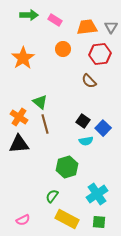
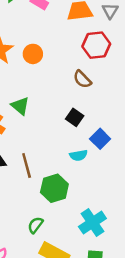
orange circle: (63, 49) -> (33, 54), moved
black square: (83, 121) -> (75, 117), moved
brown line: (45, 124) -> (27, 165), moved

